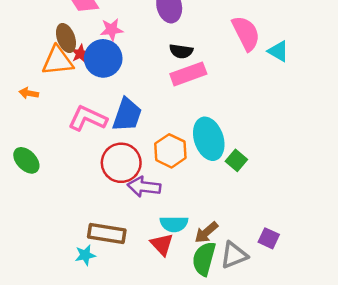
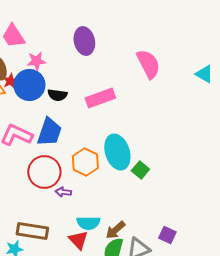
black semicircle: (181, 51) -> (57, 95), moved
cyan triangle: (278, 51) -> (204, 74), moved
purple arrow: (144, 187) -> (63, 192), size x0.6

